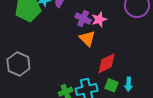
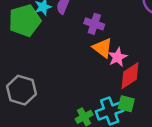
pink star: (99, 19) -> (118, 57), moved
green square: (112, 85) -> (126, 104), moved

